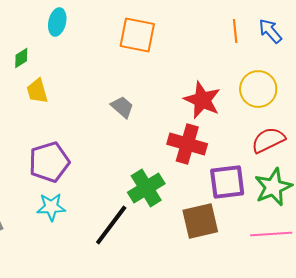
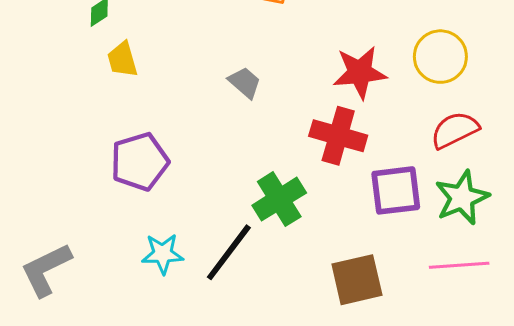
red star: (202, 100) -> (360, 72), turned -30
cyan star: (51, 207) -> (163, 254), moved
brown square: (200, 221) -> (357, 280), moved

